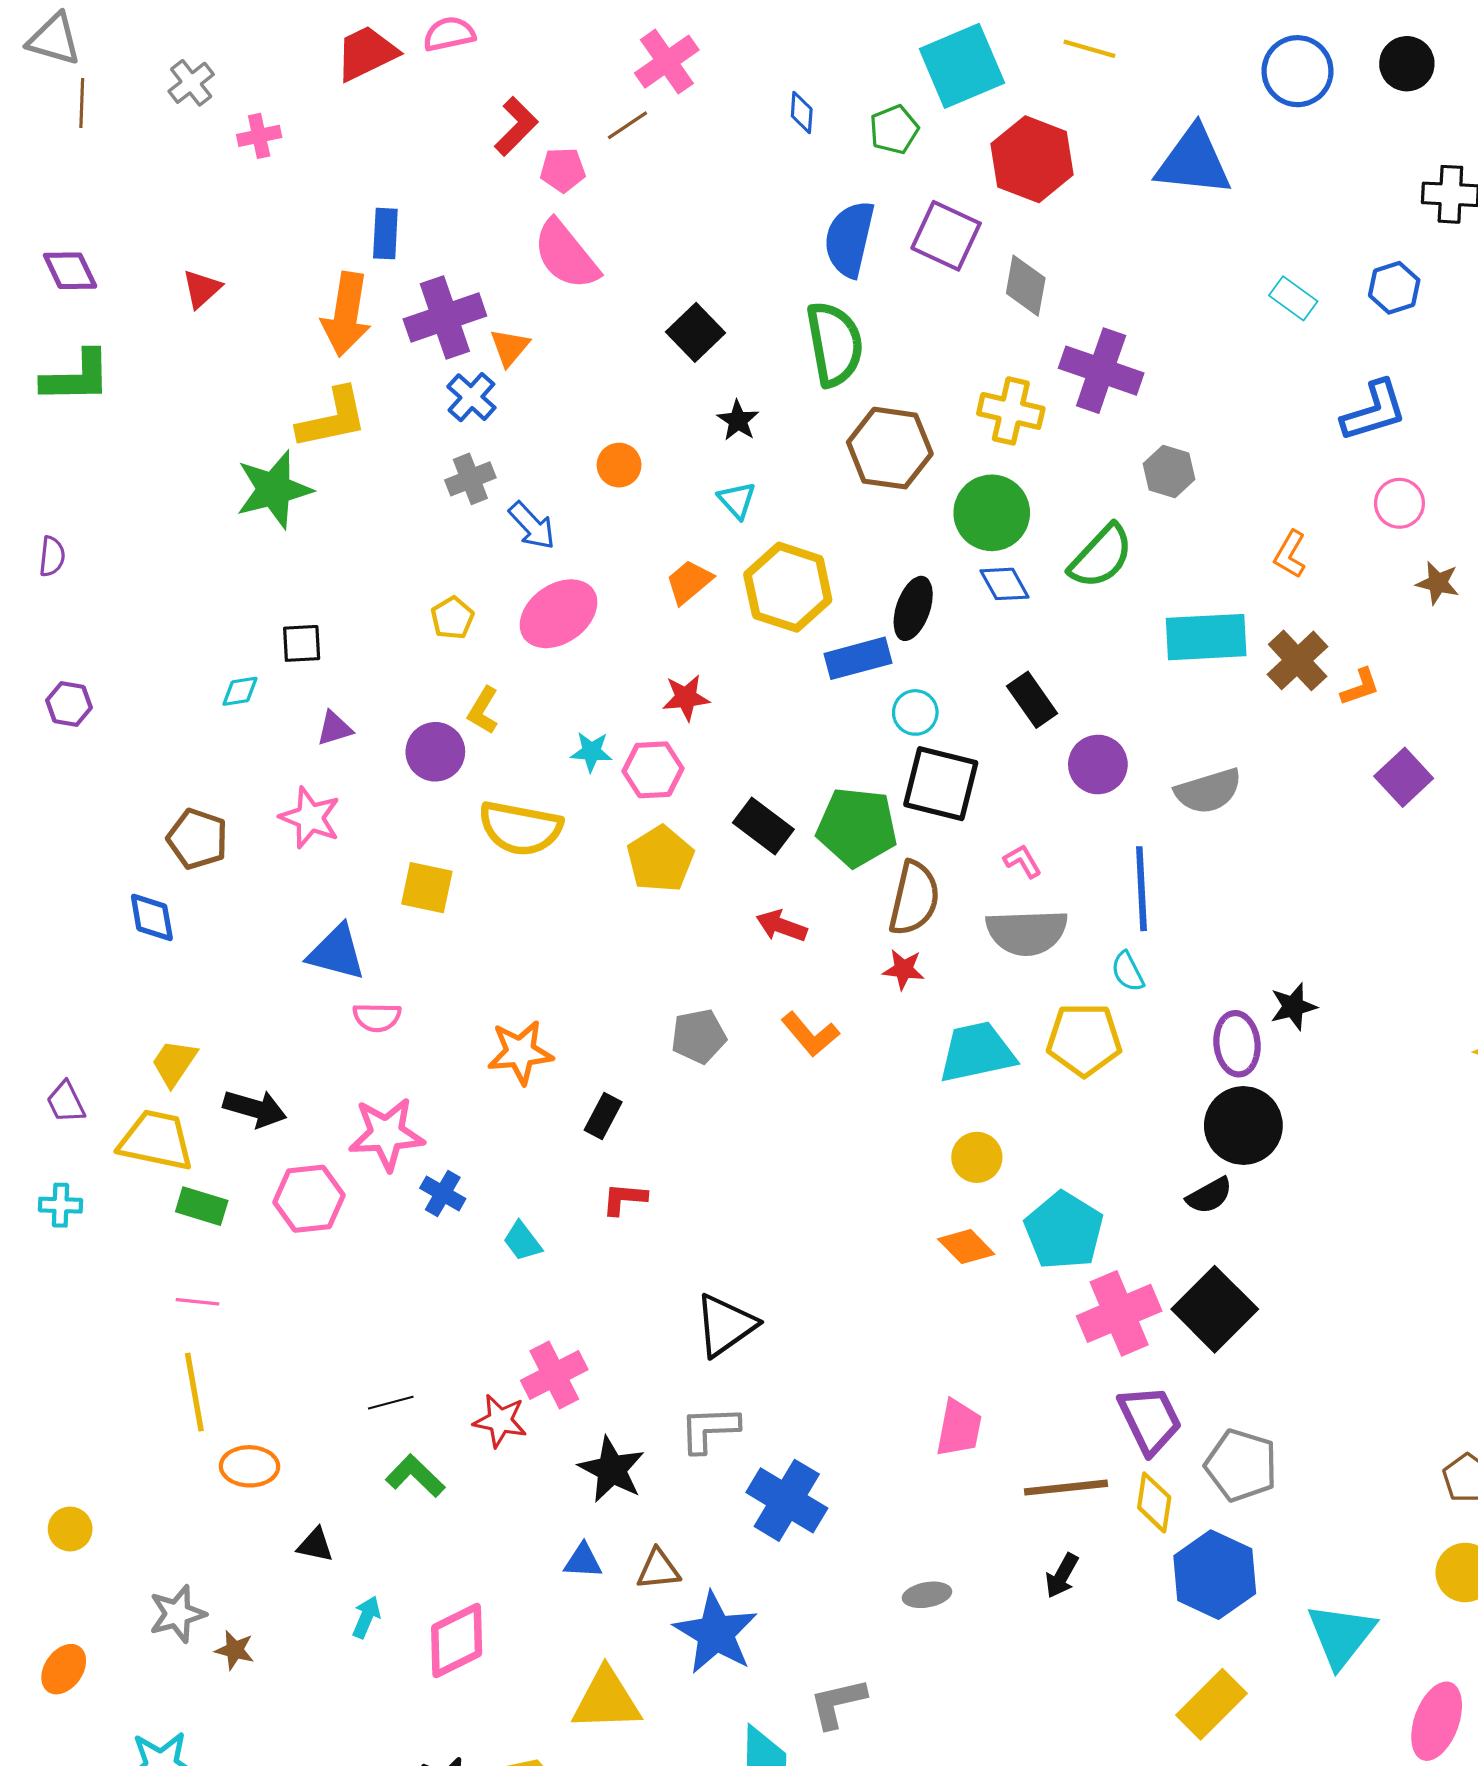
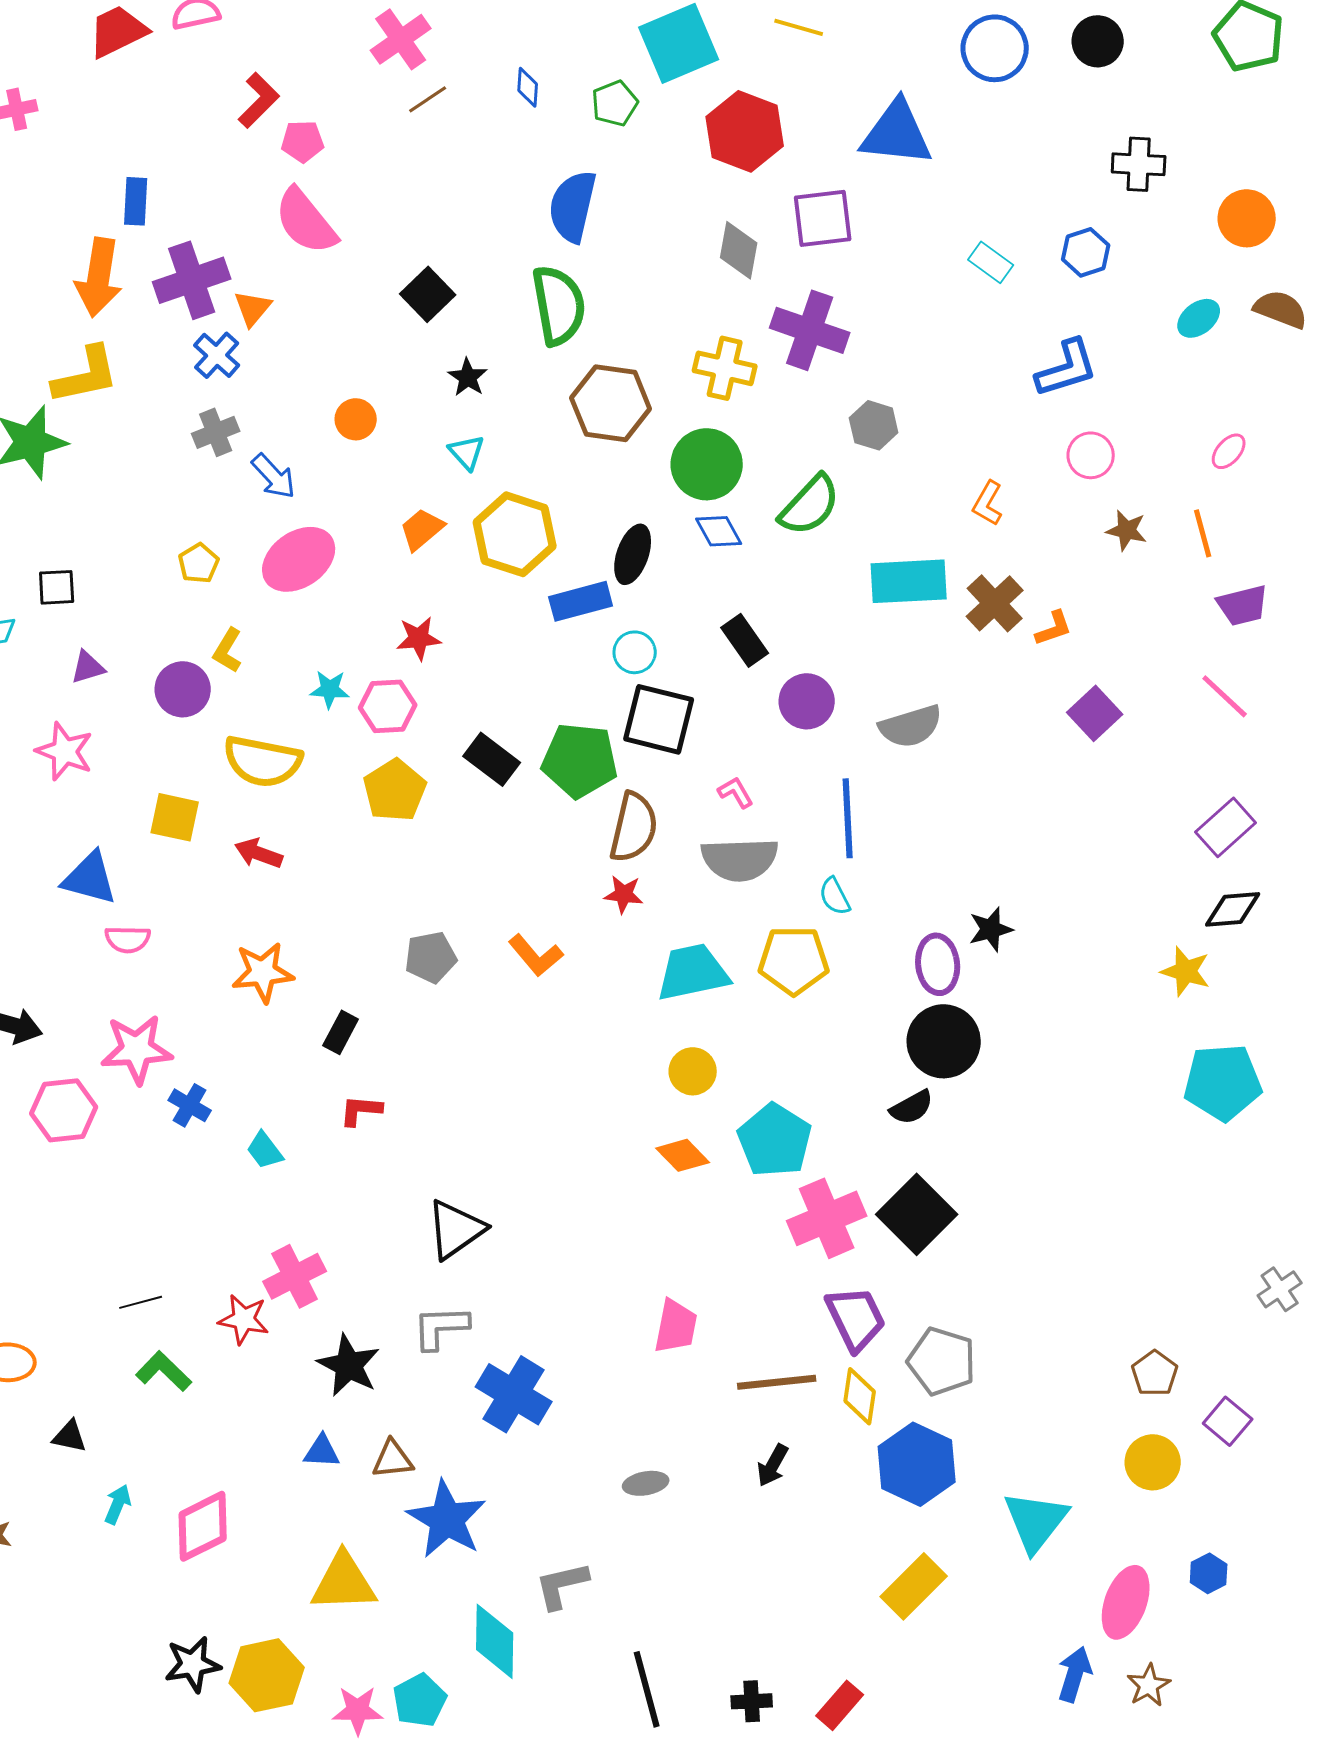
brown line: (628, 125) -> (428, 99), moved
purple square: (946, 236) -> (823, 218), moved, turned -32
red arrow: (781, 926) -> (259, 853), moved

